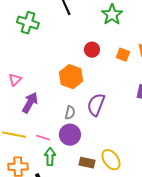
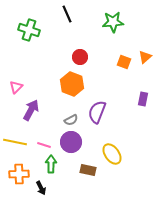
green star: (112, 15) -> (113, 22), turned 30
red circle: (92, 50) -> (80, 57), moved
gray semicircle: (70, 113) -> (71, 120), turned 48
yellow ellipse: (111, 160) -> (112, 154), moved

